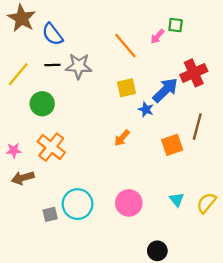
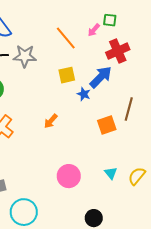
red cross: (194, 73) -> (118, 51), moved
orange arrow: (122, 138) -> (51, 121), moved
cyan circle: (78, 204) -> (24, 212), moved

